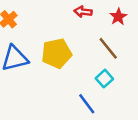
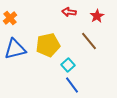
cyan square: (104, 79) -> (68, 65), moved

